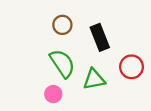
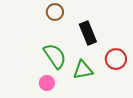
brown circle: (62, 25) -> (55, 12), moved

